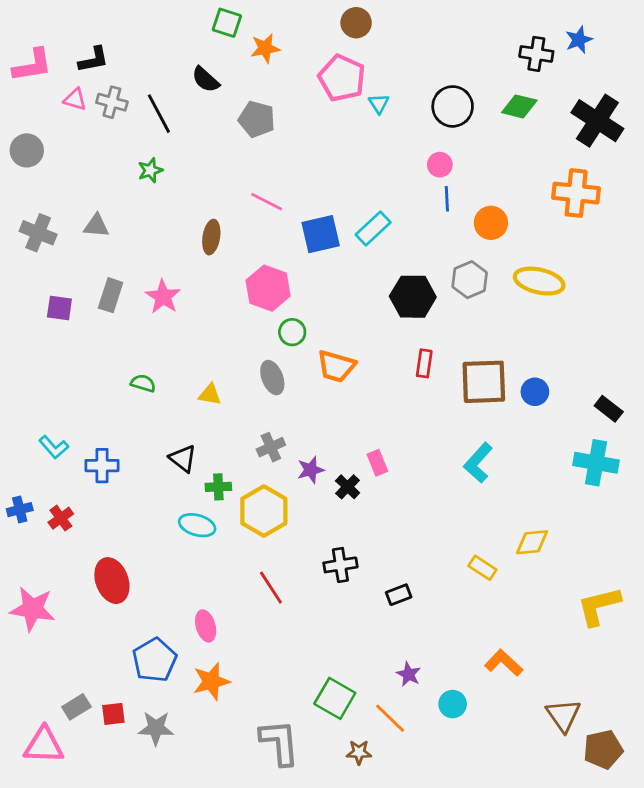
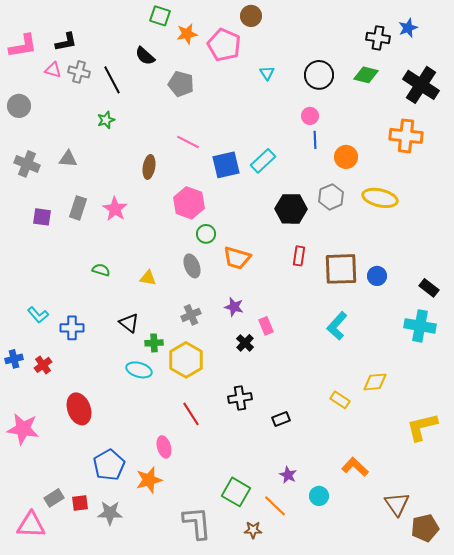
pink pentagon: (342, 78) -> (224, 45), moved
purple star: (311, 470) -> (234, 307), moved, turned 30
pink ellipse: (206, 626) -> (164, 447), moved

